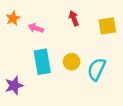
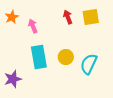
yellow square: (107, 26) -> (91, 17), moved
pink arrow: (36, 28) -> (33, 26), turned 48

